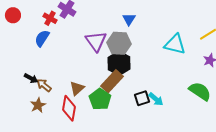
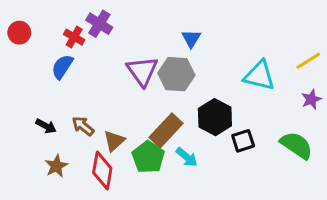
black hexagon: (119, 63) -> (215, 117), moved
brown arrow: (44, 85) -> (83, 126), moved
black square: (142, 98) -> (243, 141), moved
cyan arrow: (156, 99) -> (187, 157), moved

